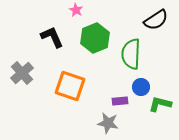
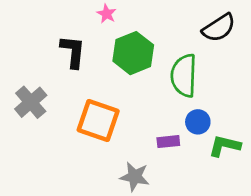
black L-shape: (52, 37) -> (73, 52), turned 30
gray star: (108, 123) -> (135, 177), moved

